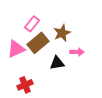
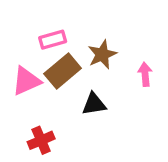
pink rectangle: (32, 24) -> (53, 40), turned 35
pink arrow: (77, 52) -> (145, 74), moved, turned -96

